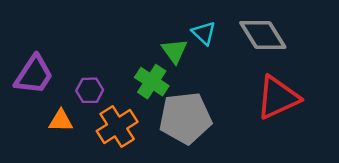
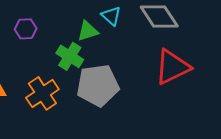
green triangle: (174, 51) -> (88, 31), turned 50
purple hexagon: (90, 90) -> (26, 29), moved

